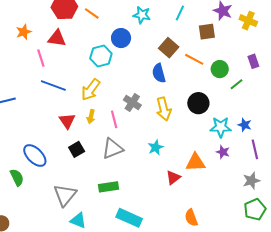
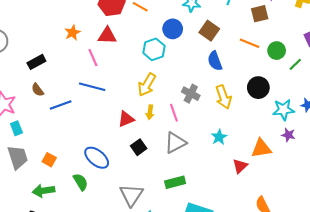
brown square: (169, 48) -> (209, 31), moved
blue line: (53, 85) -> (92, 87), moved
red triangle: (67, 121) -> (126, 119), turned 48

